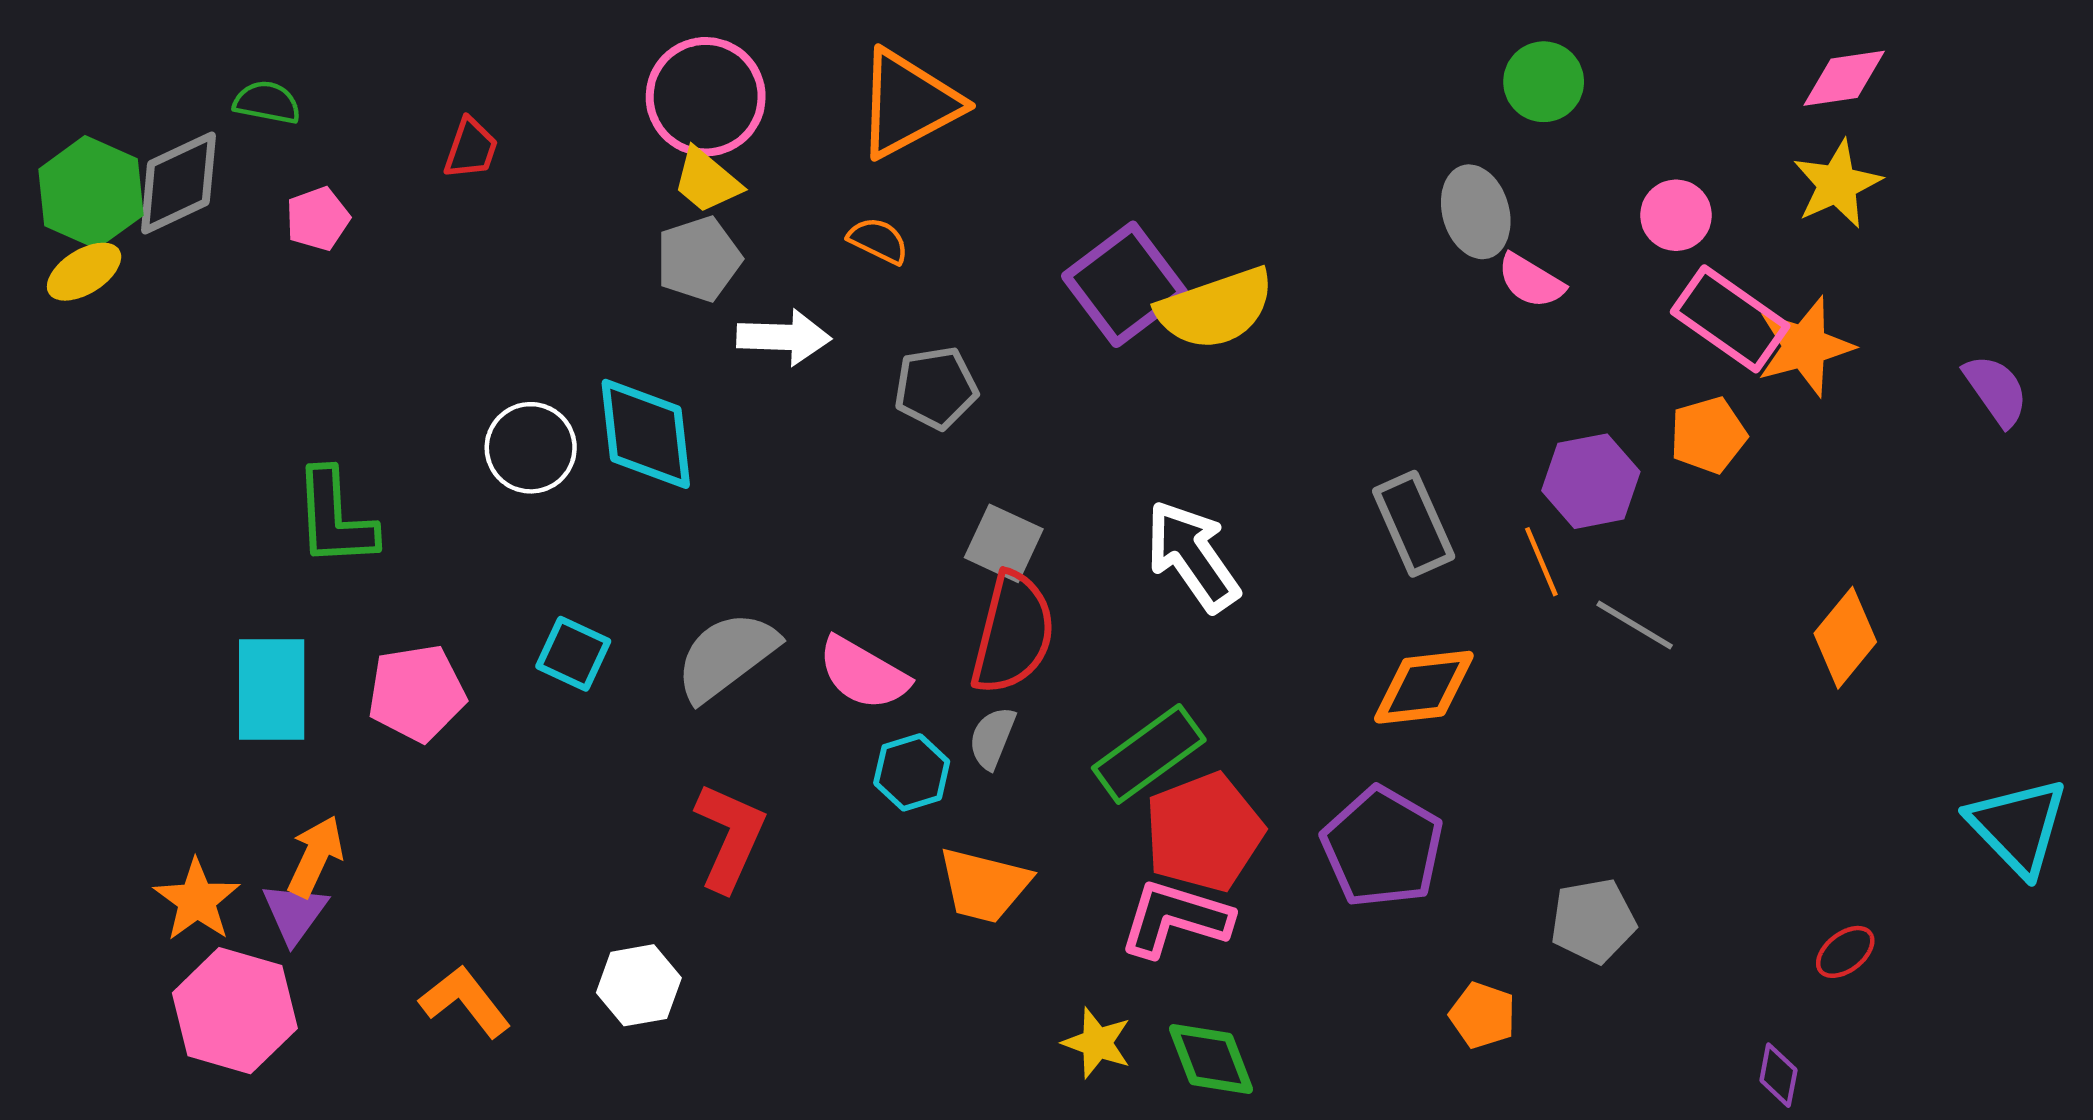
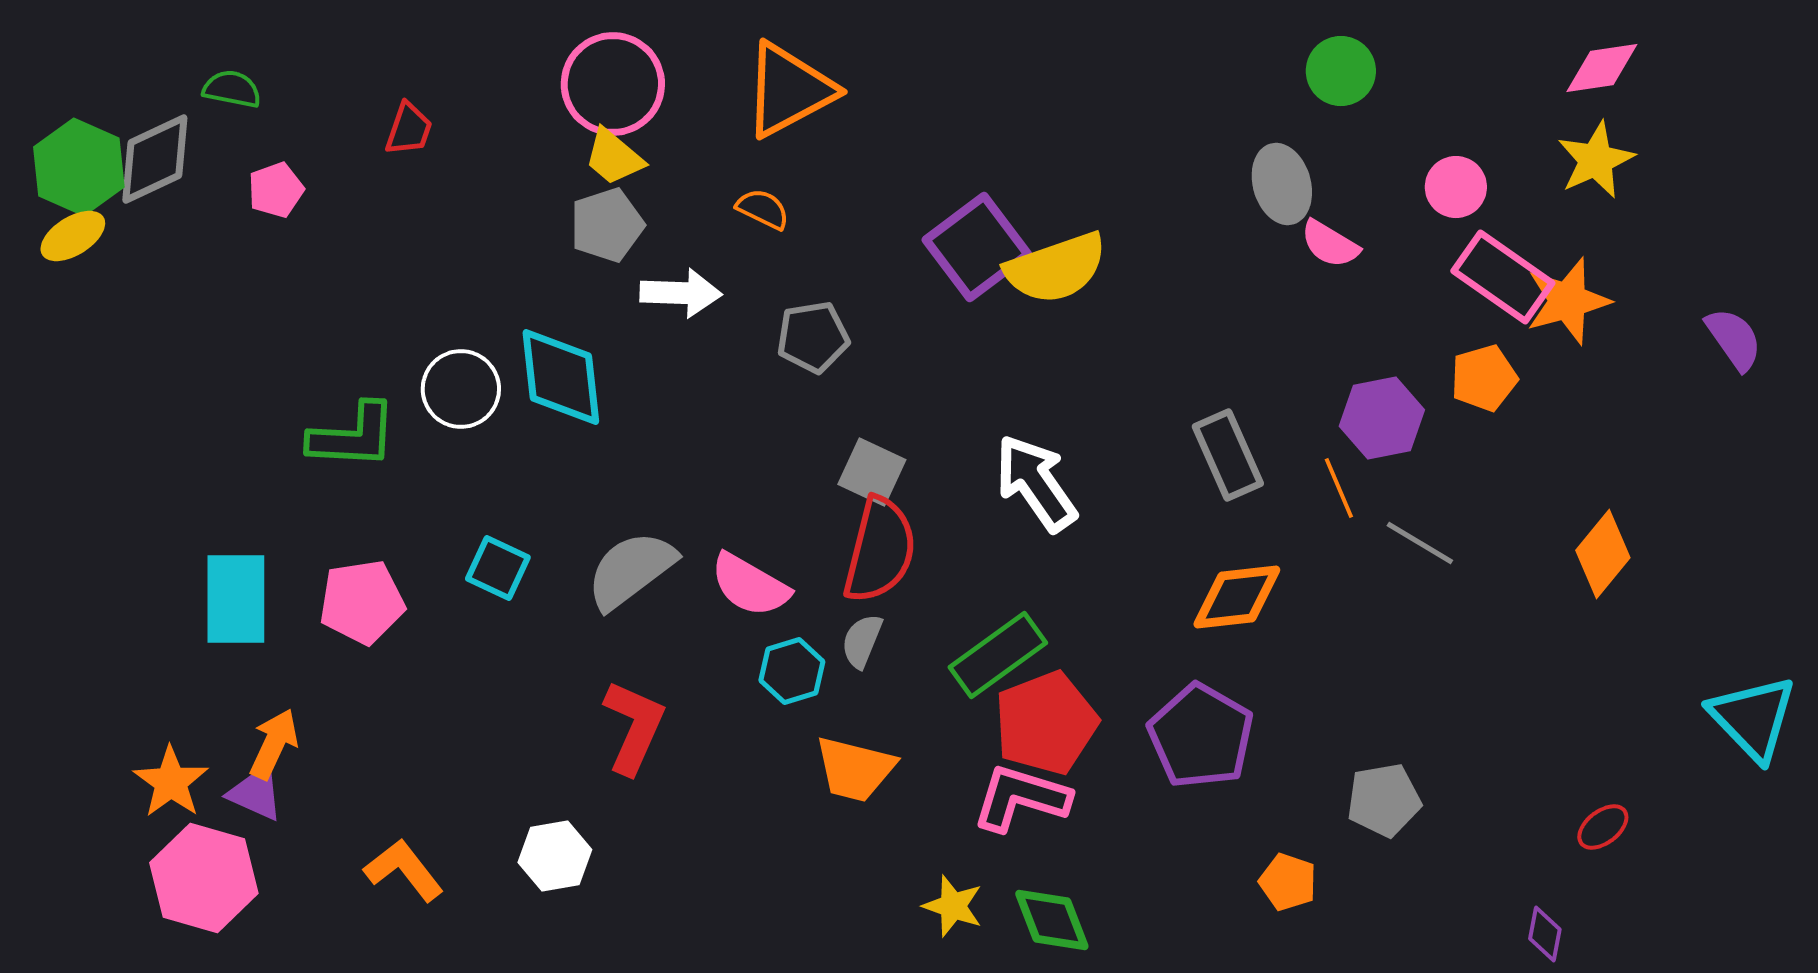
green L-shape: (335, 518) -> (353, 436), moved, turned -84
purple triangle: (295, 913) -> (256, 793), turned -42

